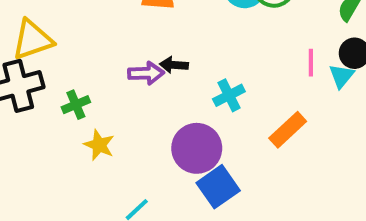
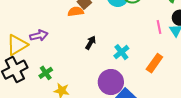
black arrow: (174, 65) -> (91, 43), turned 128
purple arrow: (146, 73) -> (39, 35), moved

